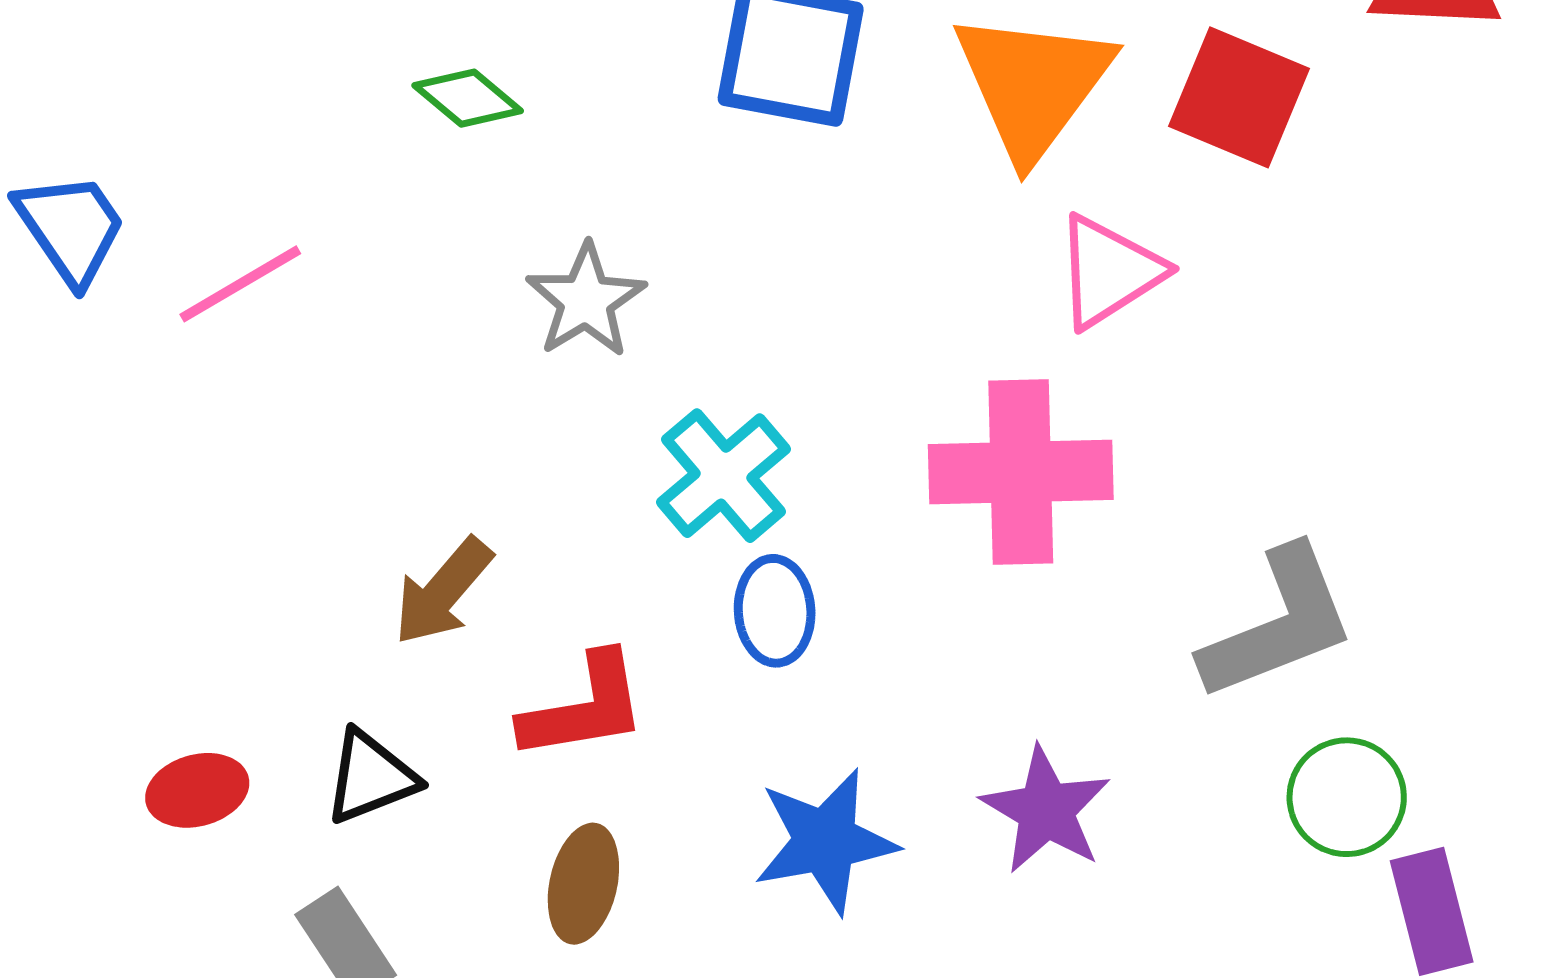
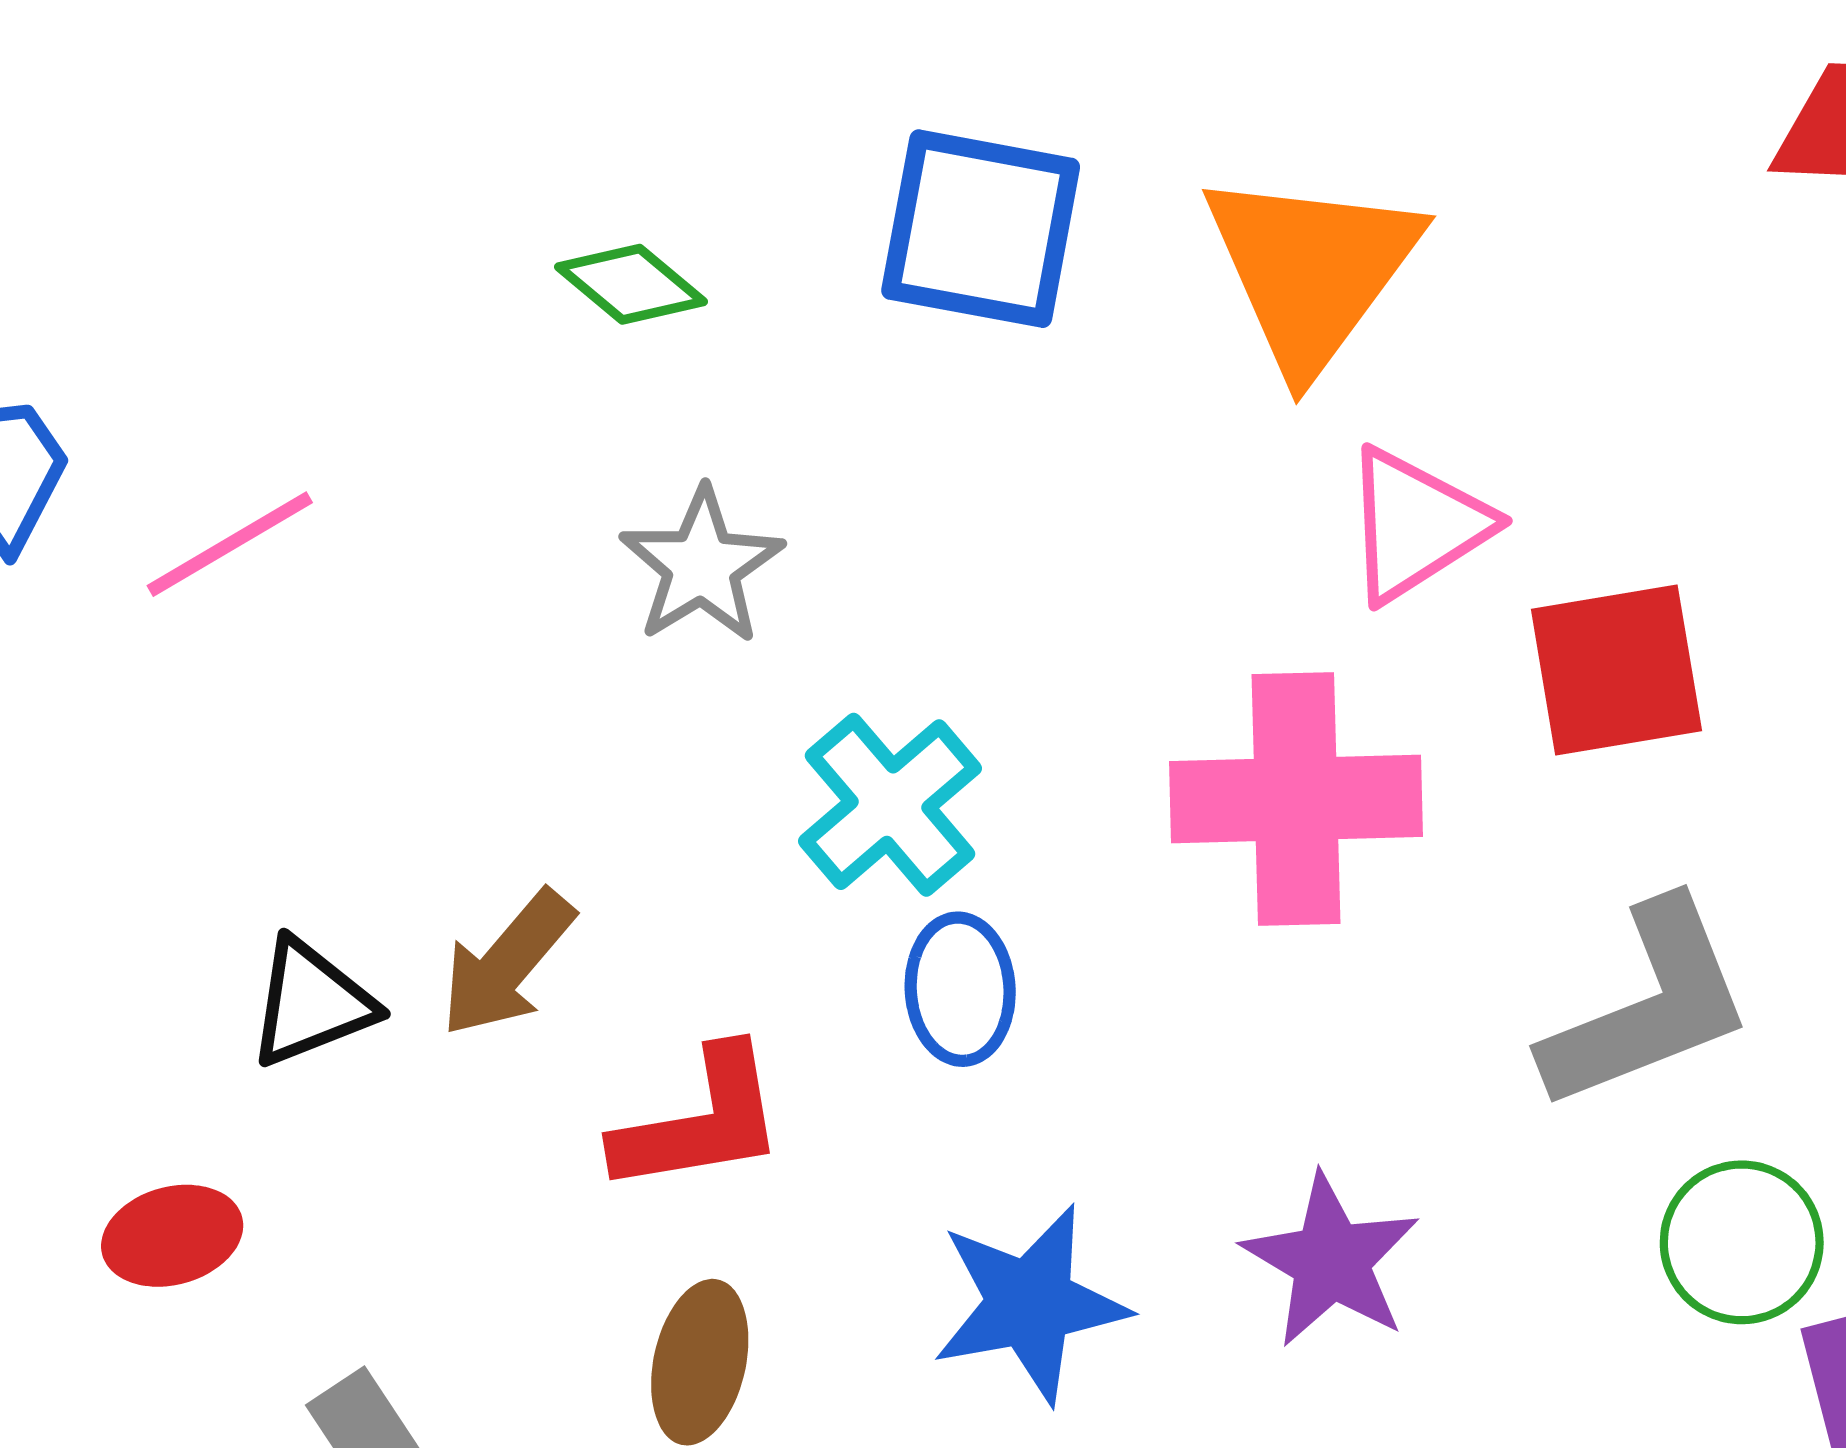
red square: (1239, 97) -> (1616, 670), moved, turned -32
green diamond: (468, 98) -> (631, 284), moved
black triangle: (371, 777) -> (311, 1003), moved

